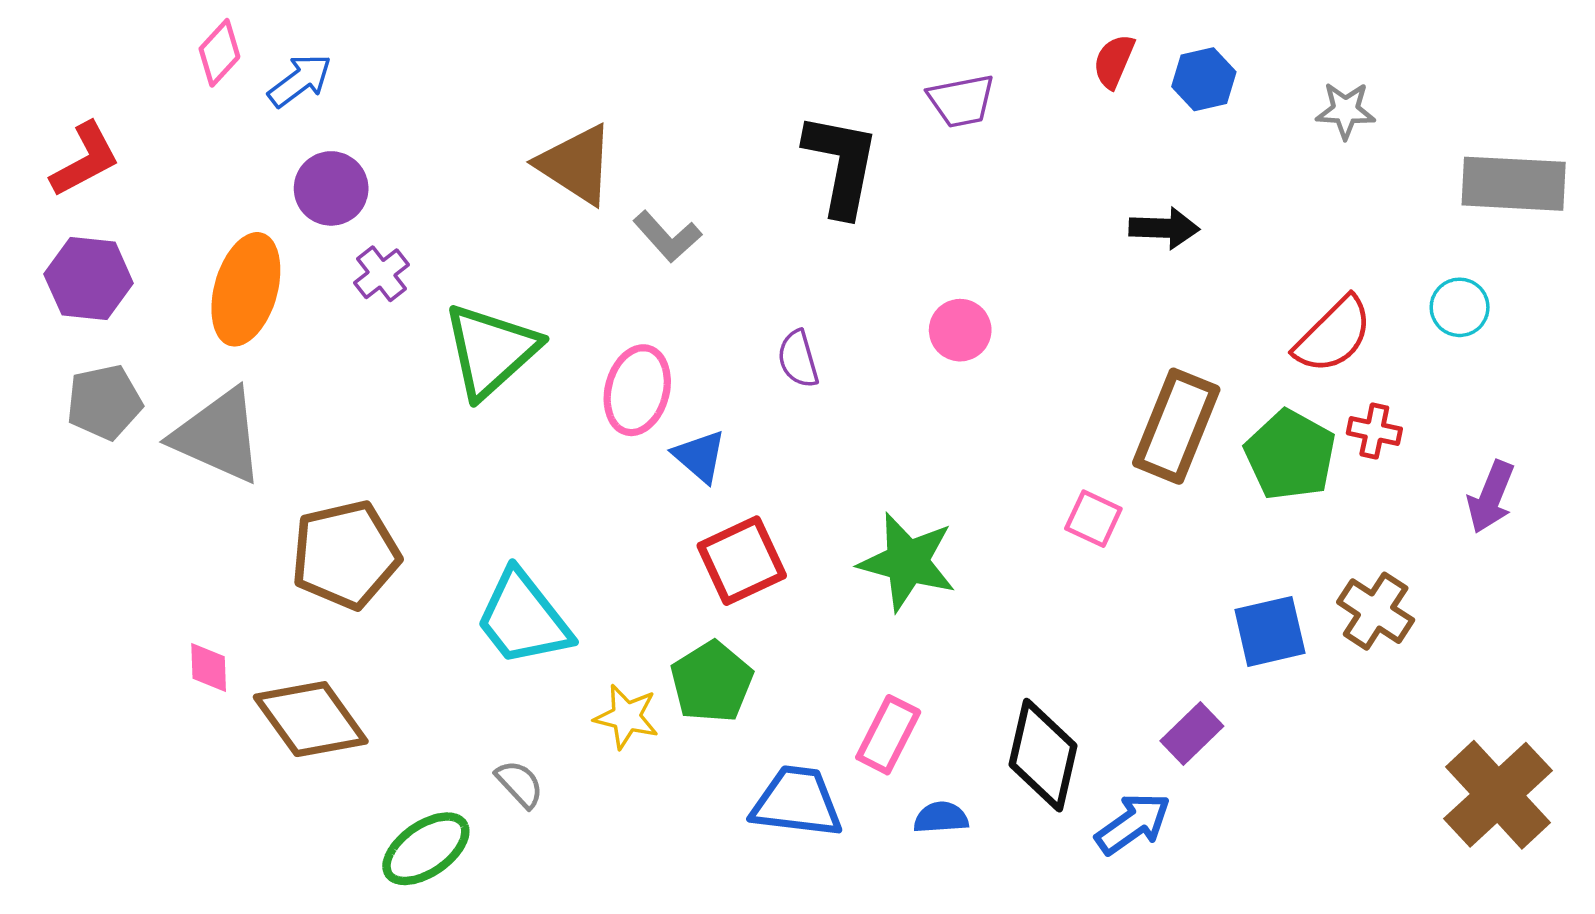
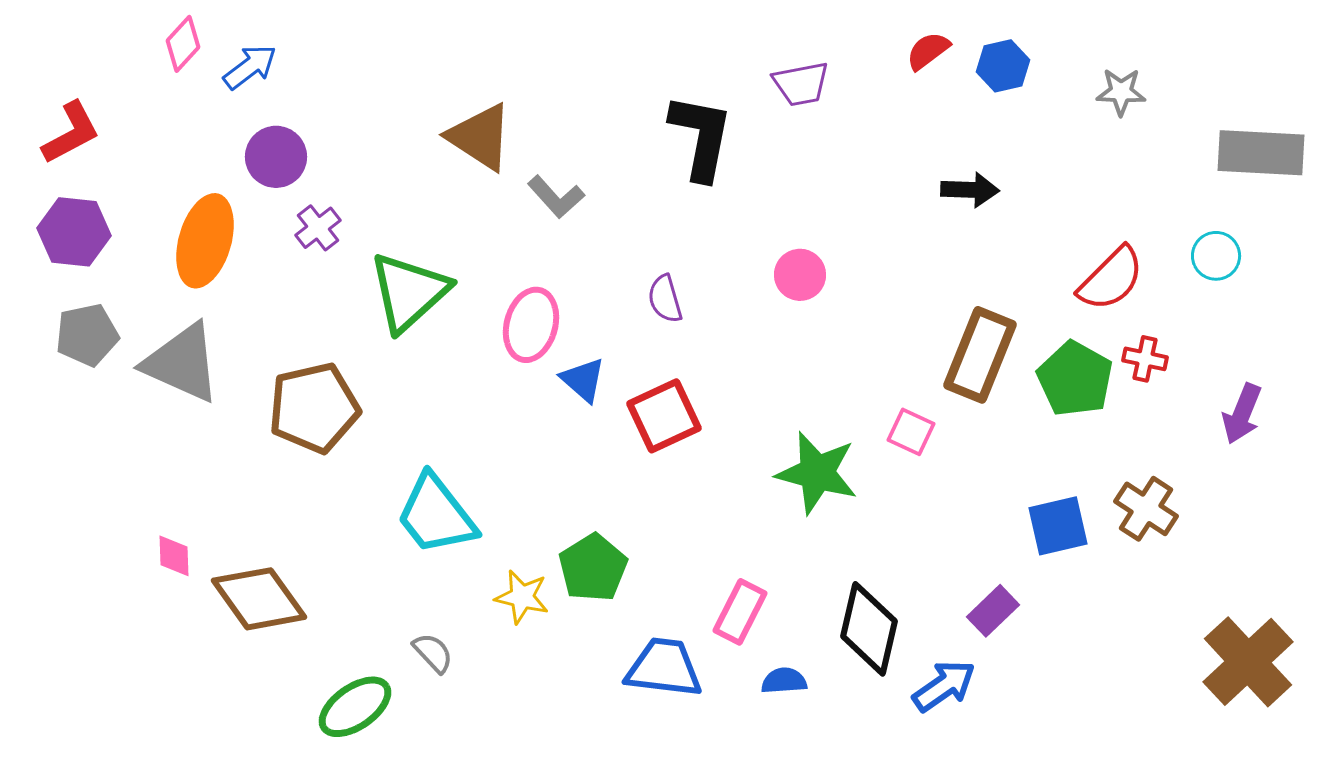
red semicircle: (1114, 61) -> (928, 51), turned 30
brown pentagon: (346, 555) -> (314, 408), moved
red square: (742, 561) -> (664, 416), moved
green star: (907, 562) -> (817, 473), moved

